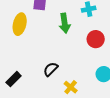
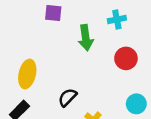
yellow ellipse: (20, 24) -> (27, 74), moved

